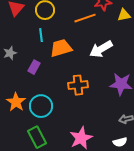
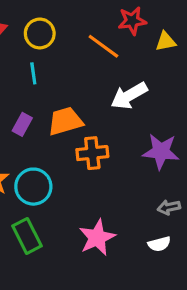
orange line: (85, 18) -> (103, 46), turned 55
orange trapezoid: (61, 48) -> (65, 121), moved

